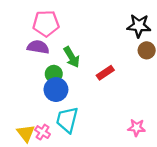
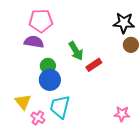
green arrow: (72, 57) -> (76, 51), moved
yellow triangle: (26, 133) -> (23, 102), moved

